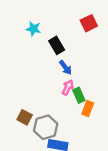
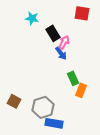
red square: (89, 23) -> (82, 13), turned 35
pink arrow: (68, 87) -> (64, 42), moved
brown square: (25, 117) -> (14, 101), moved

